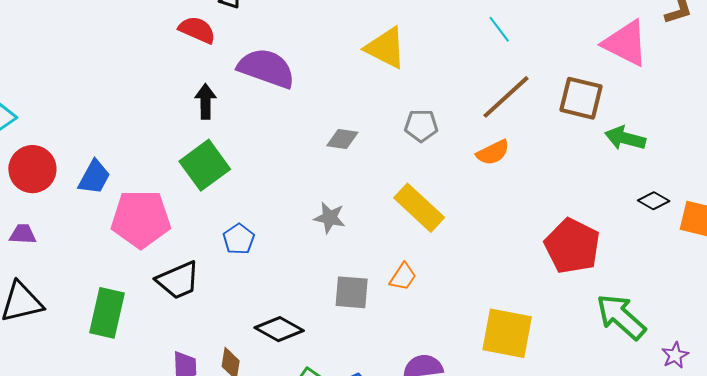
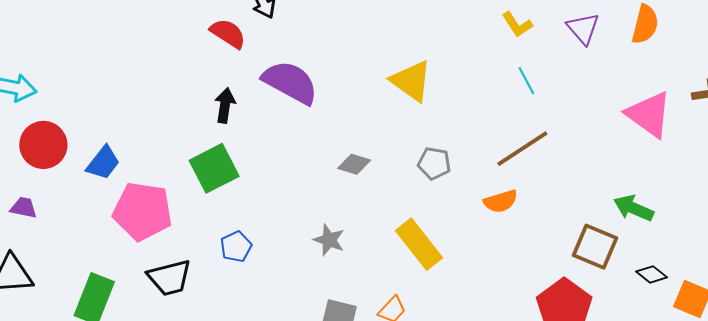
brown square: (581, 98) -> (595, 247), moved

